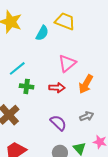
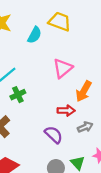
green cross: (27, 86) -> (18, 95), turned -32
red arrow: (57, 88) -> (66, 111), moved

